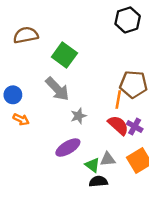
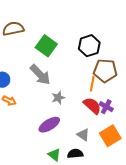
black hexagon: (128, 20) -> (89, 46), moved
gray triangle: (108, 159) -> (83, 135), turned 40
green triangle: (92, 165) -> (54, 155), moved

